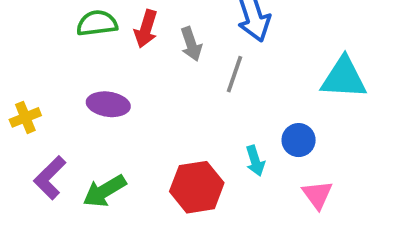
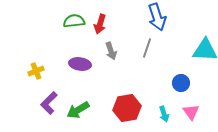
gray arrow: (191, 44) -> (111, 51), moved
cyan arrow: (255, 161) -> (164, 114), moved

